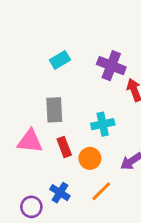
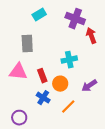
gray rectangle: (54, 110) -> (27, 44), moved
blue cross: (60, 193) -> (43, 98), moved

